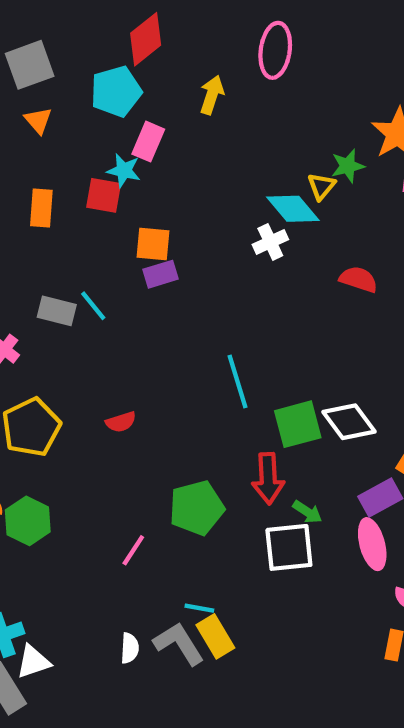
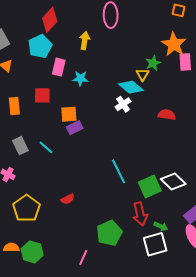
cyan star: (124, 171) -> (80, 78), moved
gray rectangle: (57, 311) -> (20, 146), moved, turned 60

